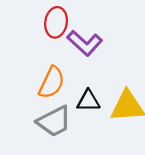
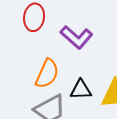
red ellipse: (56, 22) -> (34, 17), moved

